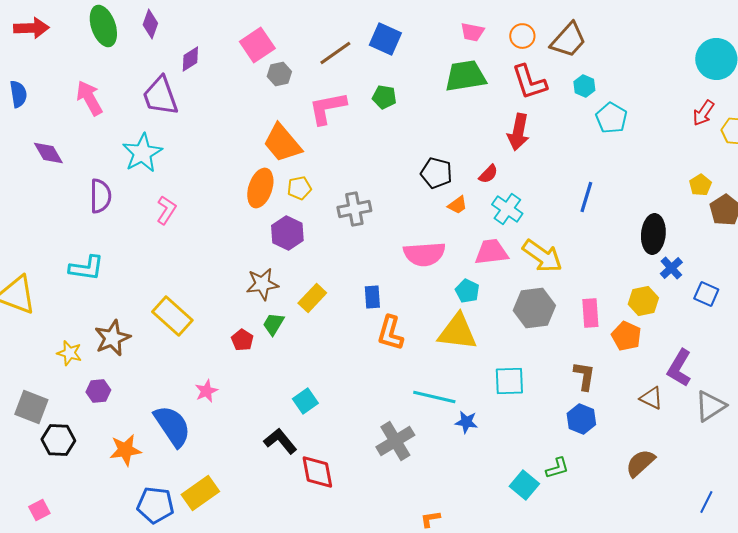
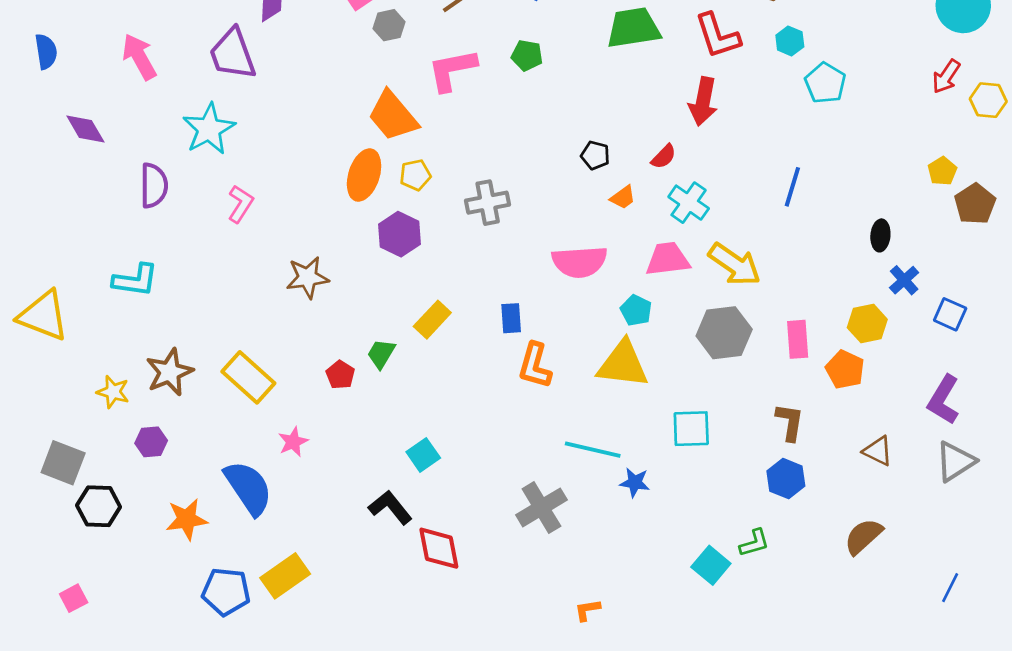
black pentagon: (436, 173) -> (595, 155), size x0.7
black ellipse: (653, 234) -> (880, 235), size x0.6
brown star: (262, 284) -> (308, 278), moved
yellow rectangle: (172, 316) -> (248, 377), moved
purple L-shape: (679, 368) -> (944, 400), moved

